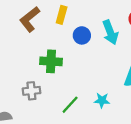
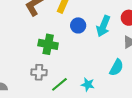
cyan arrow: (110, 32) -> (103, 26), turned 35
gray cross: (31, 91) -> (39, 72), moved

